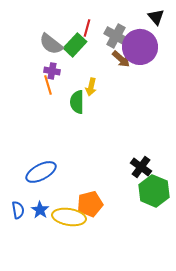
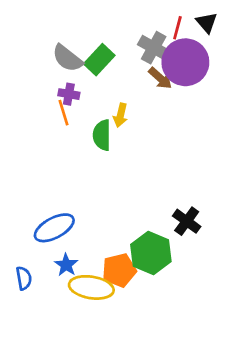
red line: (87, 28) -> (177, 28), moved
green hexagon: (154, 191) -> (151, 253), moved
blue star: (40, 210) -> (66, 265), moved

